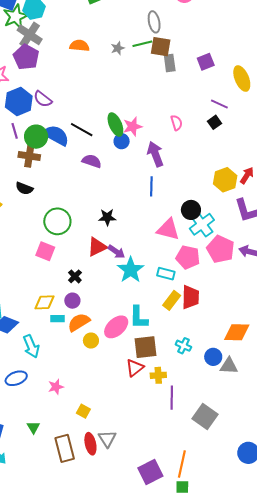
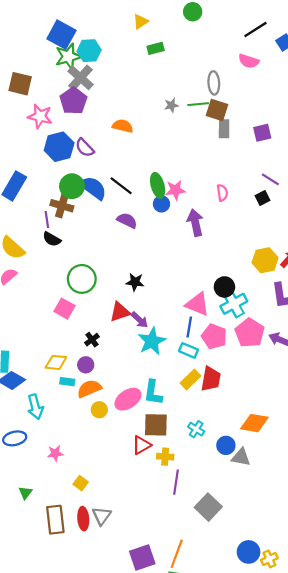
orange semicircle: (79, 46) -> (123, 126), moved
purple line: (15, 131) -> (47, 220), moved
blue line: (151, 186) -> (189, 327), moved

